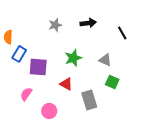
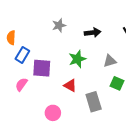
black arrow: (88, 23) -> (93, 33), moved
gray triangle: (105, 60) -> (110, 61), turned -40
pink semicircle: (26, 94) -> (21, 84), moved

